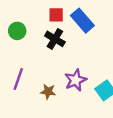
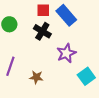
purple star: (76, 80) -> (66, 53), moved

